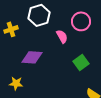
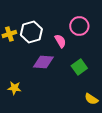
white hexagon: (39, 15) -> (31, 32), moved
purple diamond: (32, 57) -> (43, 62), moved

